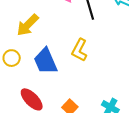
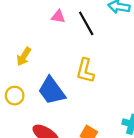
yellow arrow: (28, 25) -> (24, 56), size x0.7

